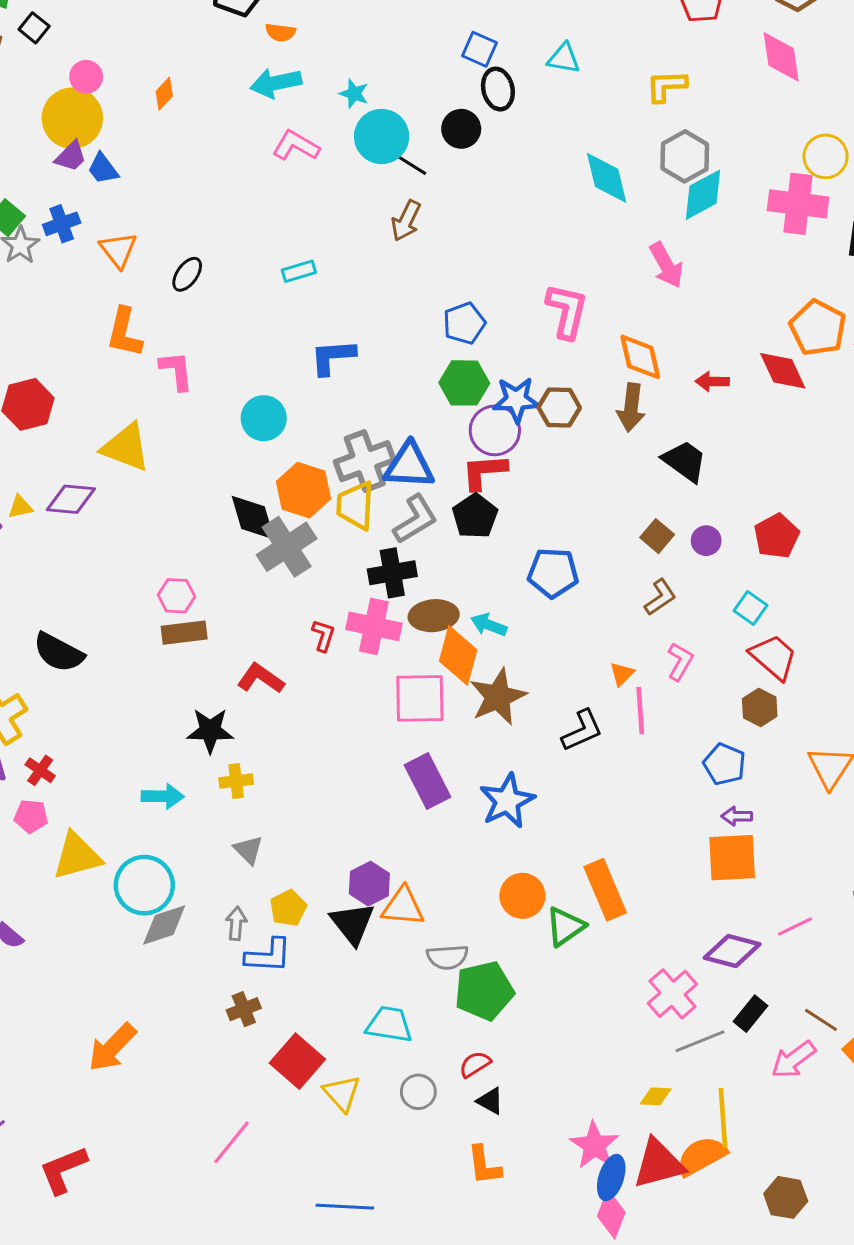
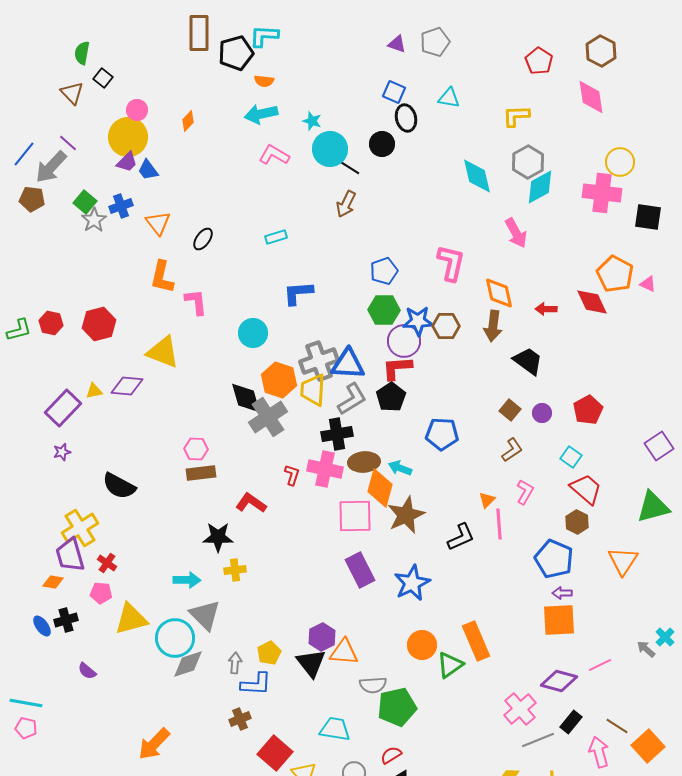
blue pentagon: (724, 764) -> (554, 559), size x1.4
gray triangle: (248, 850) -> (205, 615), moved, size x1.6
pink arrow: (793, 1060) -> (599, 752), turned 112

